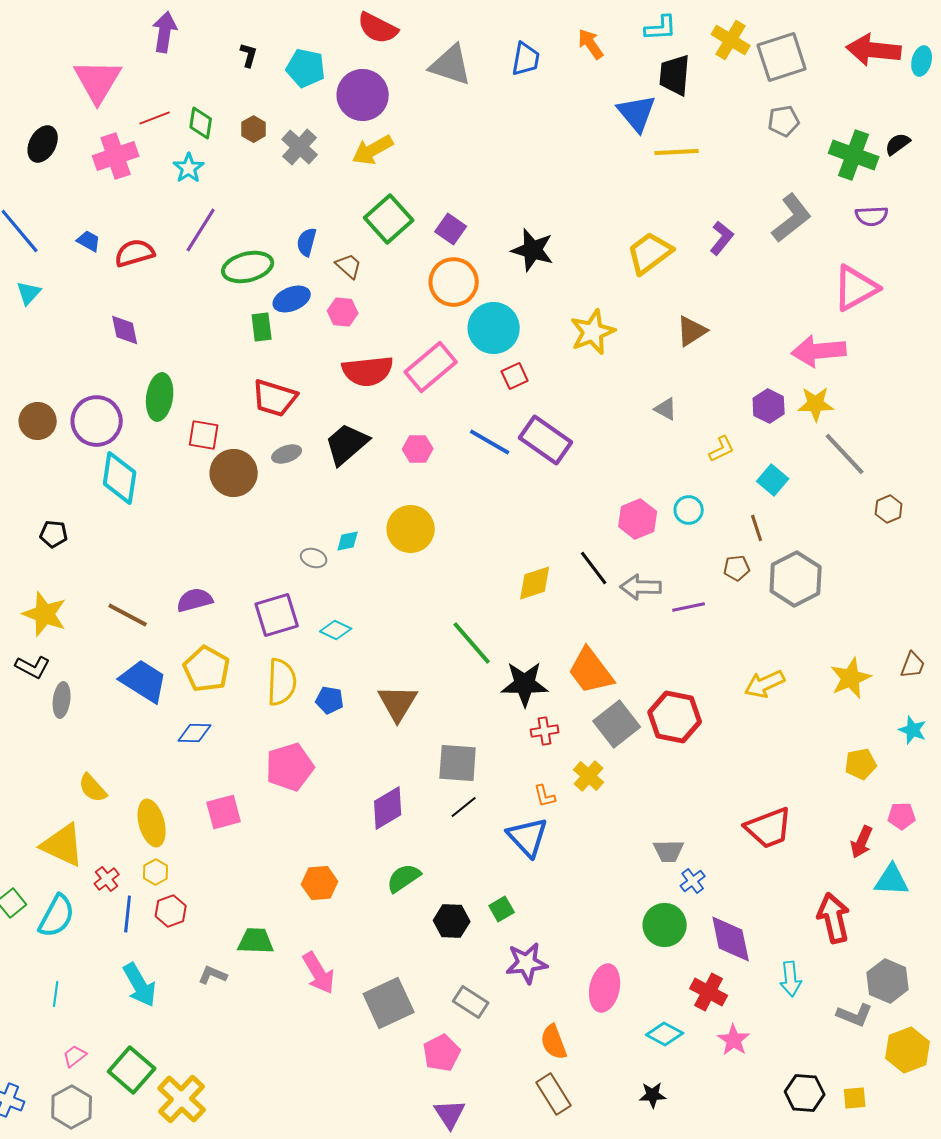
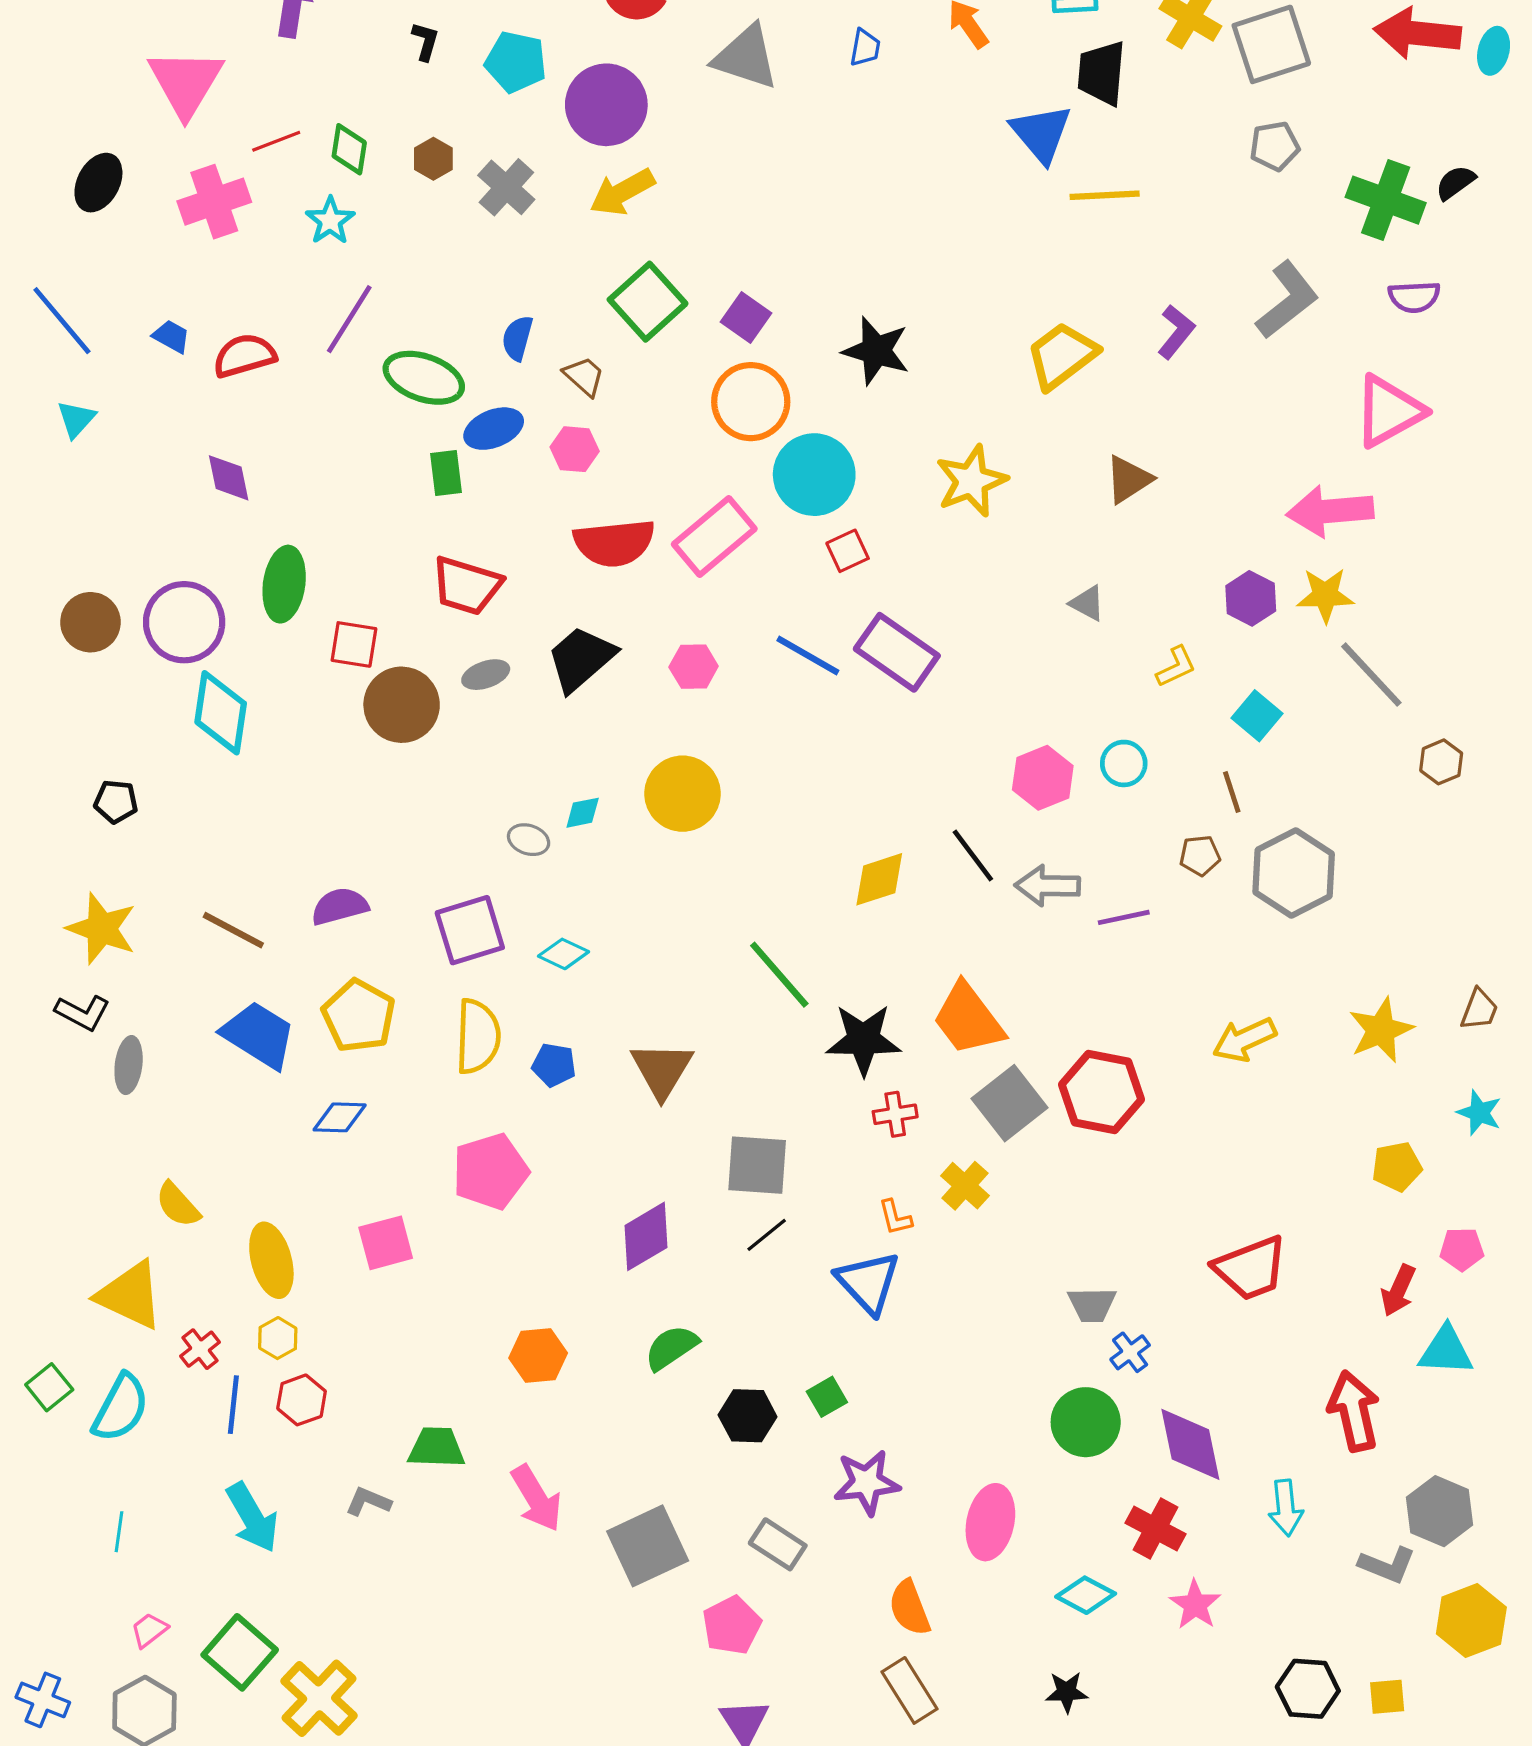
blue trapezoid: (526, 59) -> (865, 48), size x0.7
green ellipse: (248, 267) -> (424, 378), turned 33

